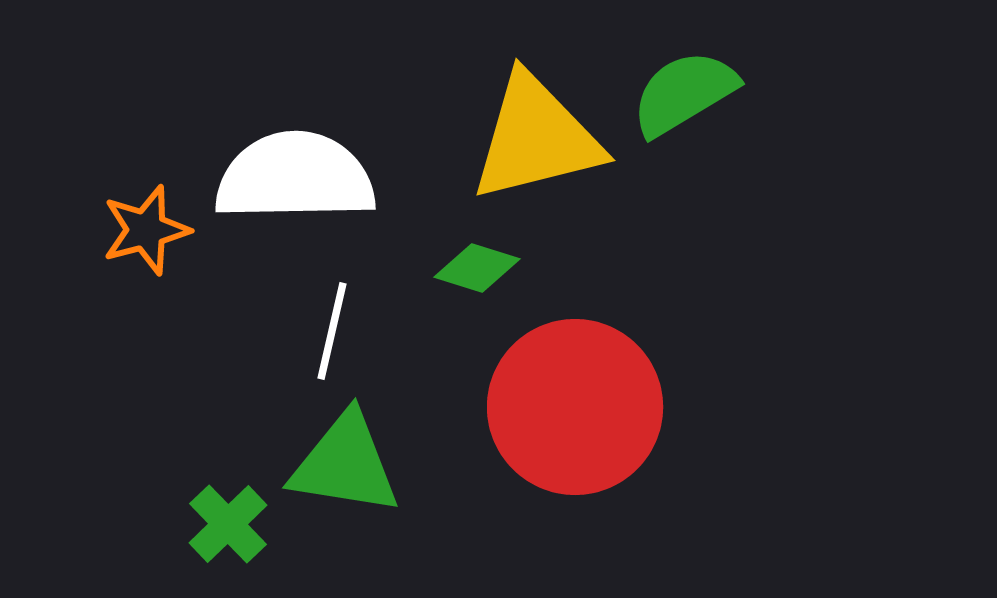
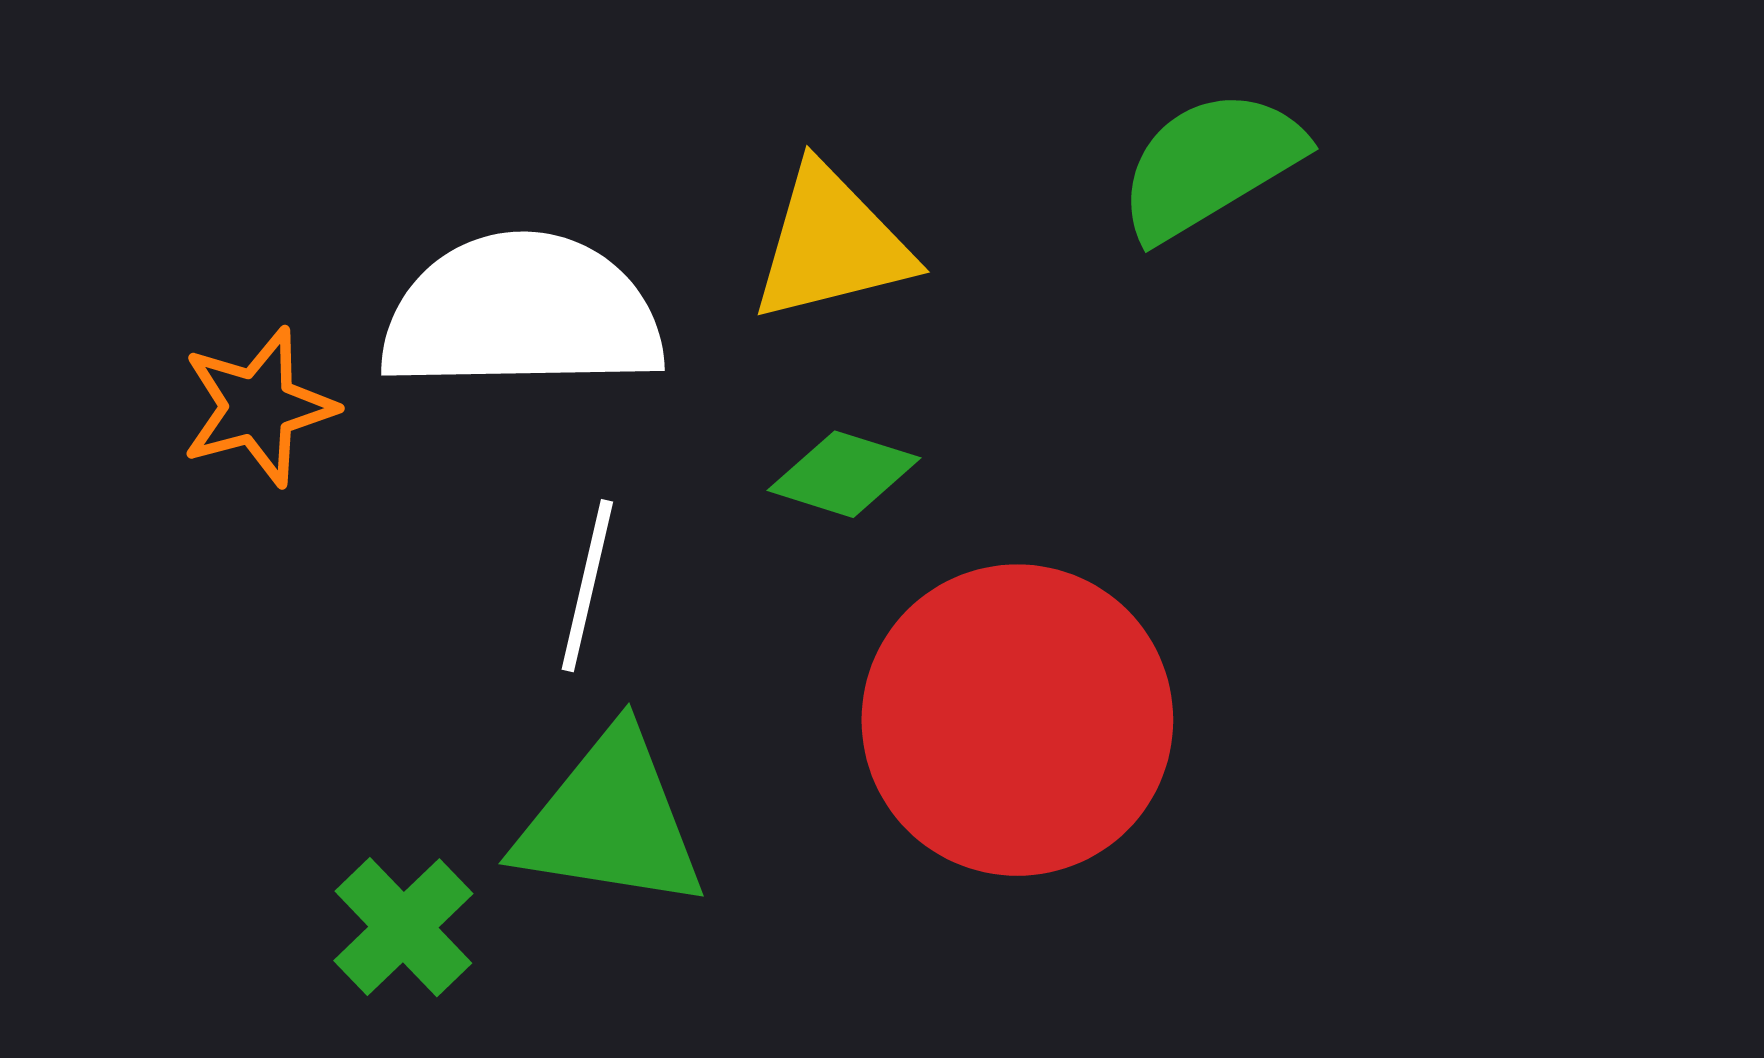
yellow triangle: (536, 138) -> (832, 244), moved, size x0.7

